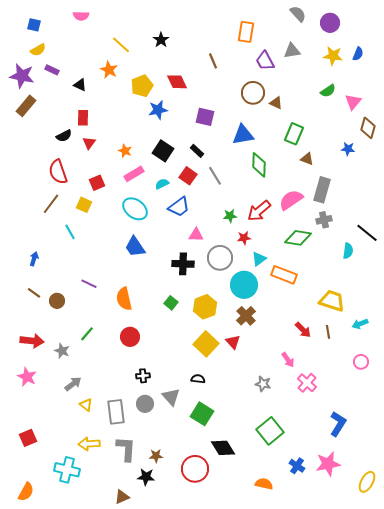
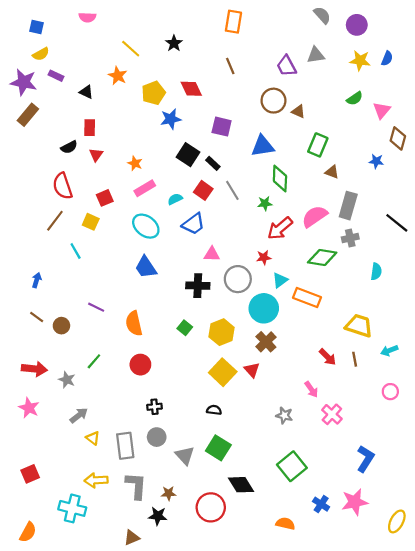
orange rectangle: (246, 32) -> (233, 22), moved
black square: (163, 151) -> (188, 155), moved
green star: (230, 216) -> (265, 203), moved
black line: (367, 233) -> (397, 223), moved
gray triangle: (171, 397) -> (185, 455), moved

